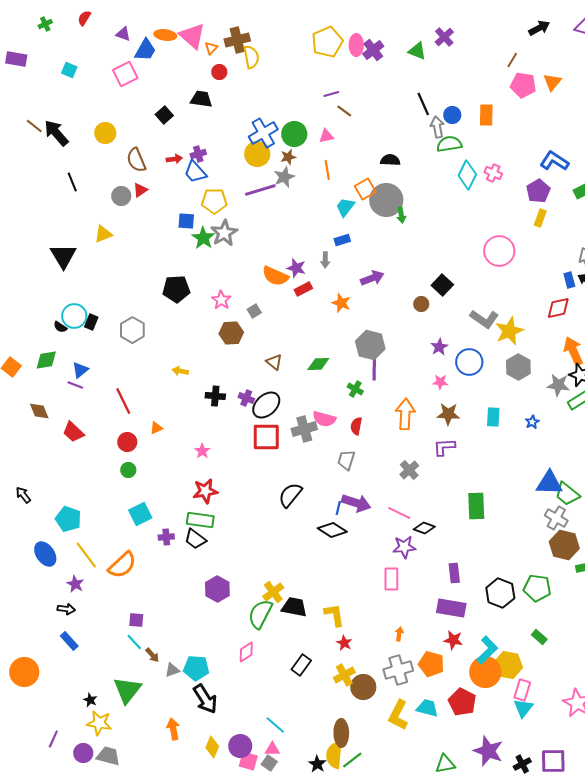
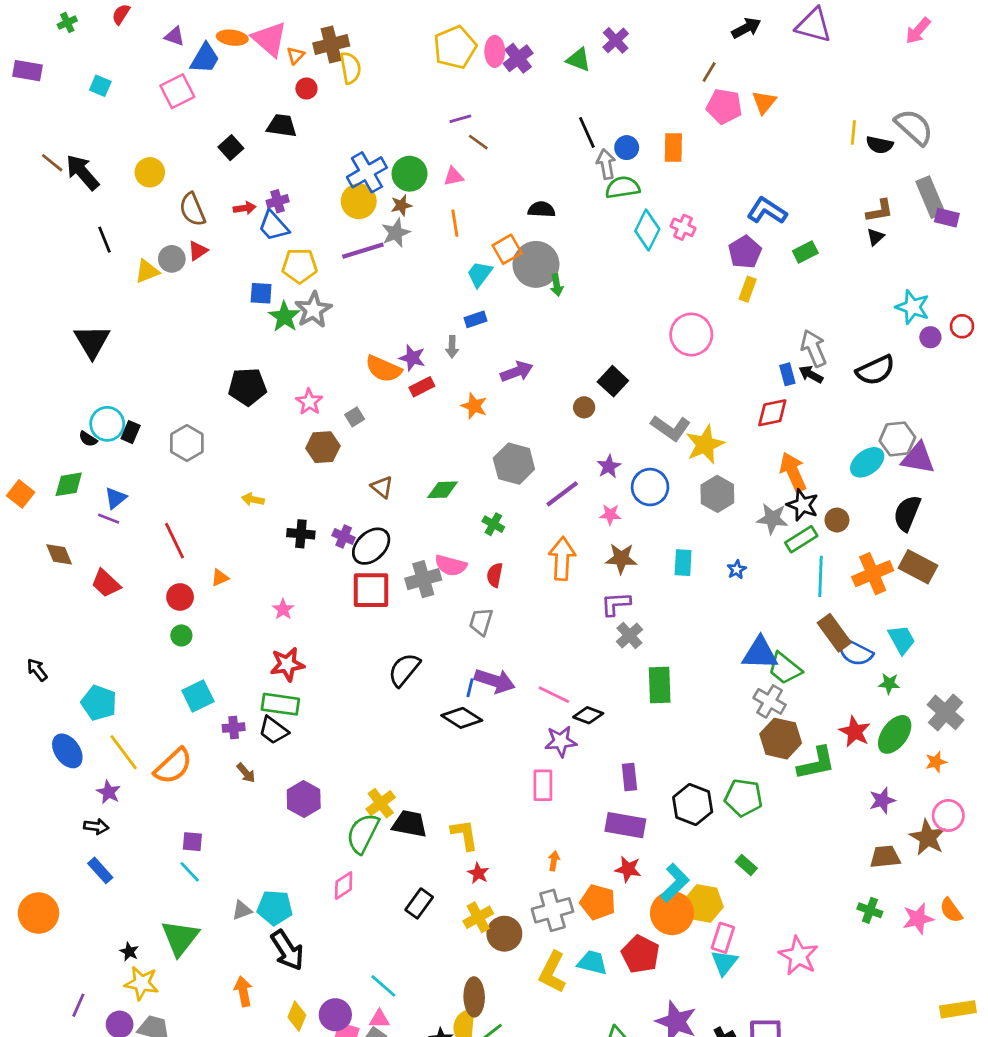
yellow triangle: (103, 234) -> (147, 271), moved
purple line: (374, 367) -> (562, 494), moved, turned 52
gray cross: (409, 470) -> (629, 635), moved
brown arrow: (152, 655) -> (246, 773), moved

